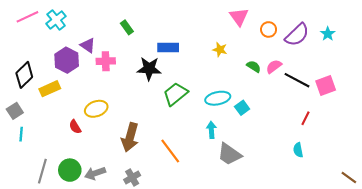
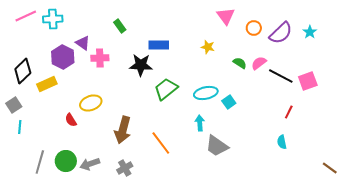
cyan cross: (56, 20) -> (53, 19), turned 36

